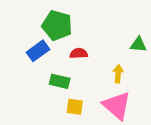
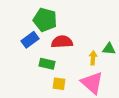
green triangle: (138, 44) -> (109, 49), moved
red semicircle: (79, 53) -> (62, 42), size x1.5

